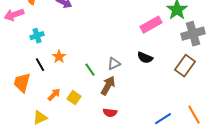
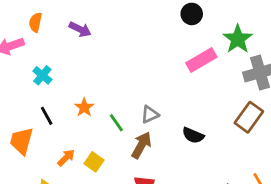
cyan cross: (37, 36) -> (42, 75), turned -32
orange star: (59, 57) -> (84, 107), moved
black semicircle: (145, 58) -> (193, 135), moved

